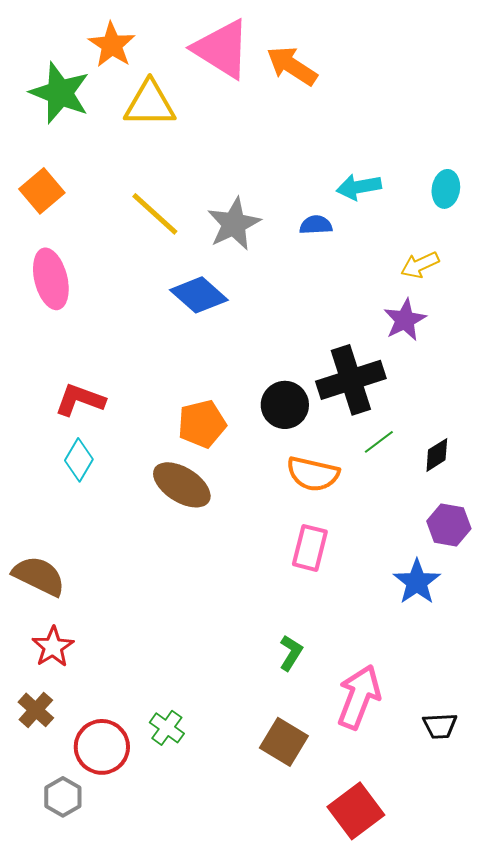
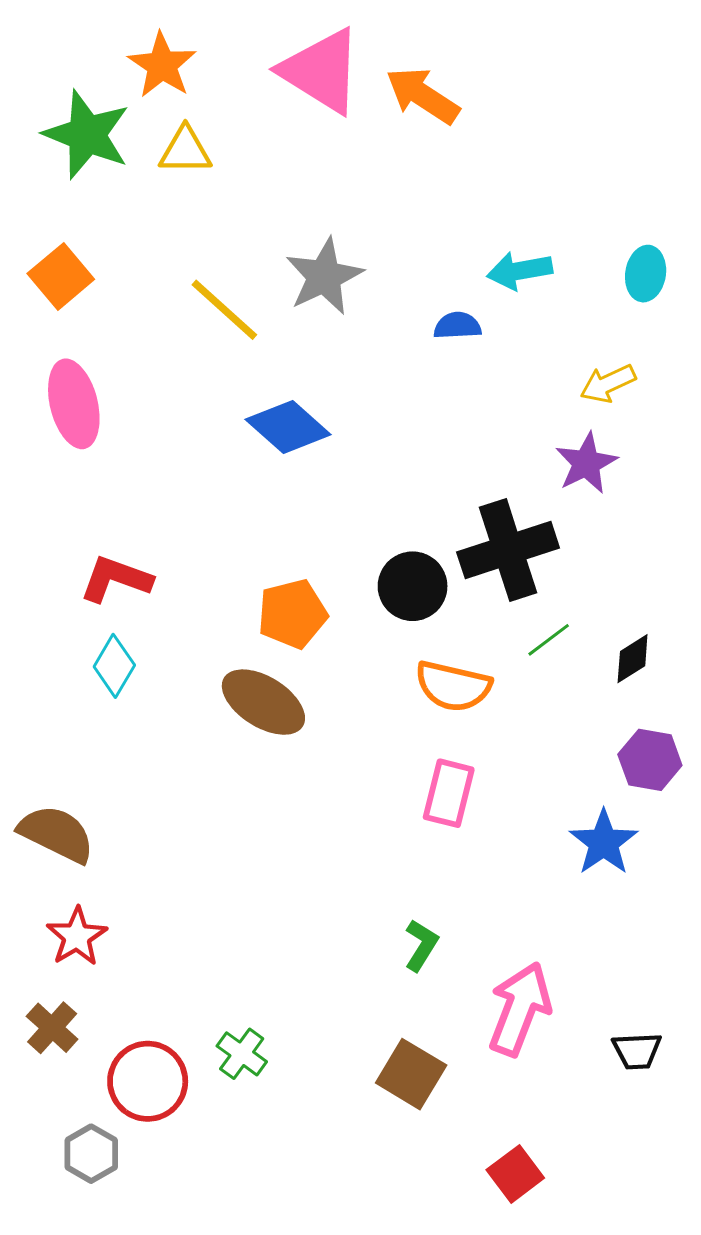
yellow triangle: (150, 104) -> (185, 151), moved, size x0.7
gray star: (234, 224) -> (324, 276), moved
red square: (356, 811) -> (515, 1174), size x0.7

